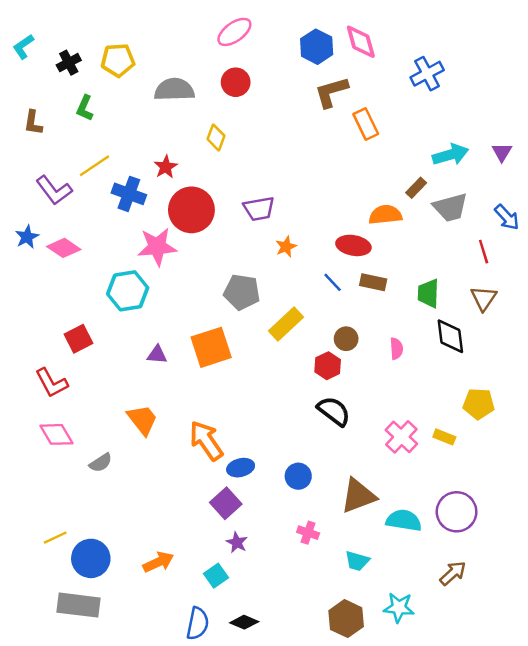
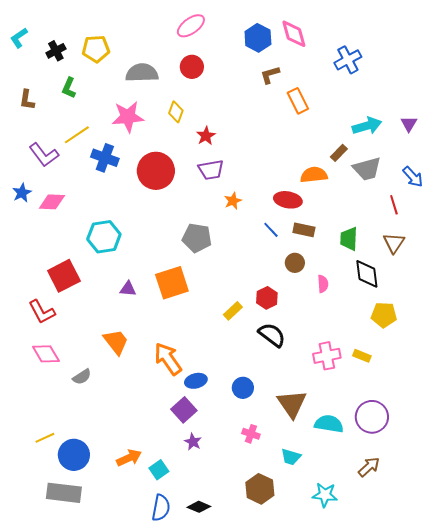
brown L-shape: (331, 92) -> (270, 75), size x0.7
red star: (166, 167) -> (206, 136), moved
pink star: (157, 247) -> (128, 117), moved
pink diamond: (64, 248) -> (52, 202), turned -32
yellow rectangle: (286, 324) -> (233, 311), moved, size x0.7
red square: (79, 339) -> (64, 276), size x1.4
brown circle: (346, 339) -> (295, 263), moved
yellow pentagon: (479, 404) -> (384, 315), moved
pink cross: (401, 437) -> (327, 356), turned 36
brown triangle: (358, 496) -> (292, 404), turned -44
cyan square: (216, 576) -> (159, 470), moved
brown hexagon: (346, 619) -> (260, 489), moved

